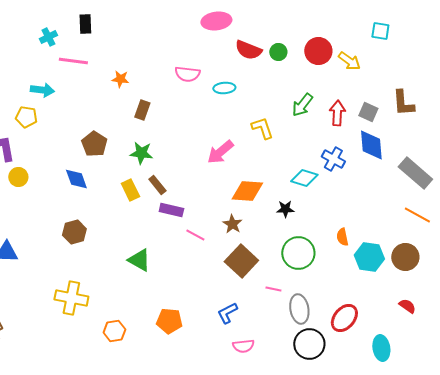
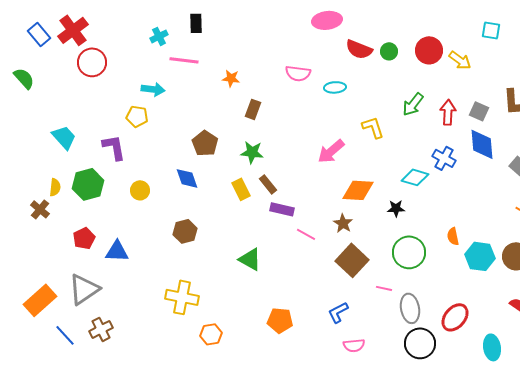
yellow circle: (18, 177) -> (140, 190), moved
orange hexagon: (114, 331) -> (211, 334), moved

